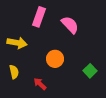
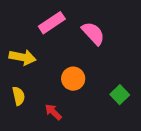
pink rectangle: (39, 17) -> (52, 23), turned 36

